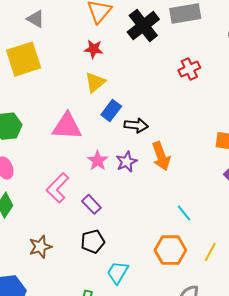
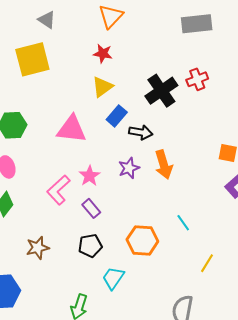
black cross: (143, 26) -> (161, 91), moved
pink star: (98, 161) -> (90, 176), moved
orange hexagon: (170, 250) -> (142, 240), moved

